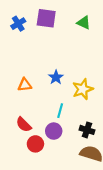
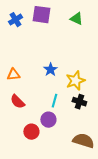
orange triangle: (25, 85) -> (13, 75), moved
red semicircle: (24, 125) -> (17, 102), moved
black cross: (87, 130) -> (79, 102), moved

